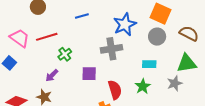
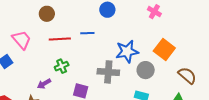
red line: (47, 37) -> (60, 39), moved
gray circle: (157, 37) -> (146, 70), moved

